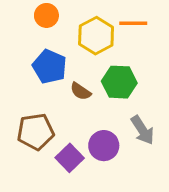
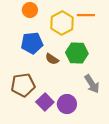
blue pentagon: (50, 67) -> (32, 43), turned -30
purple circle: (104, 146) -> (67, 104), moved

